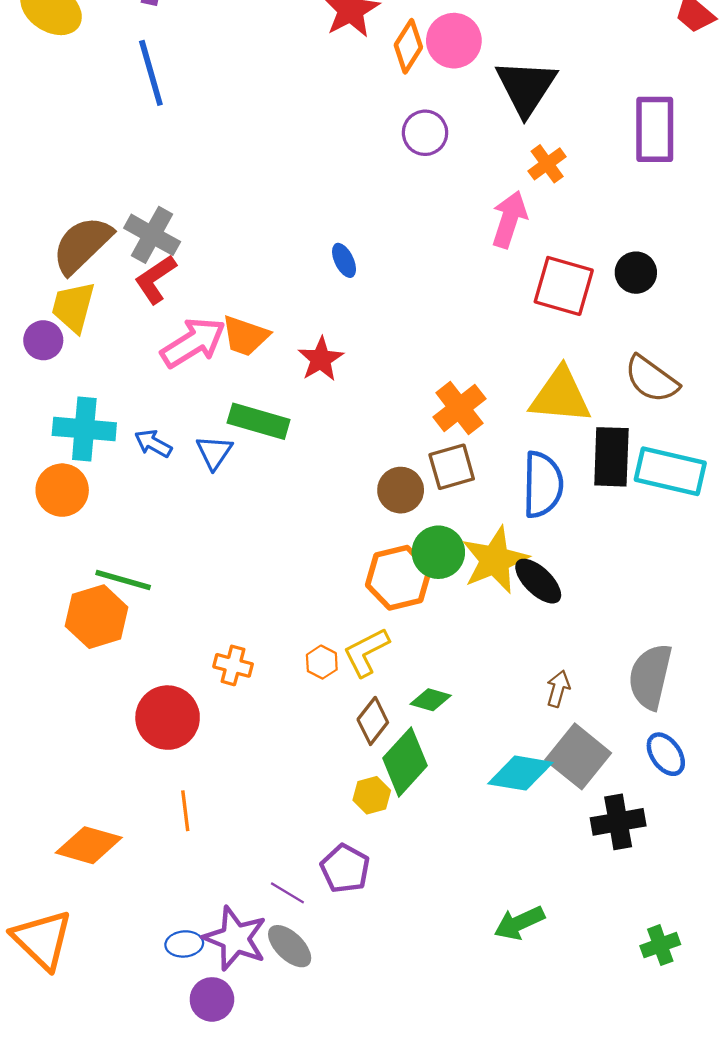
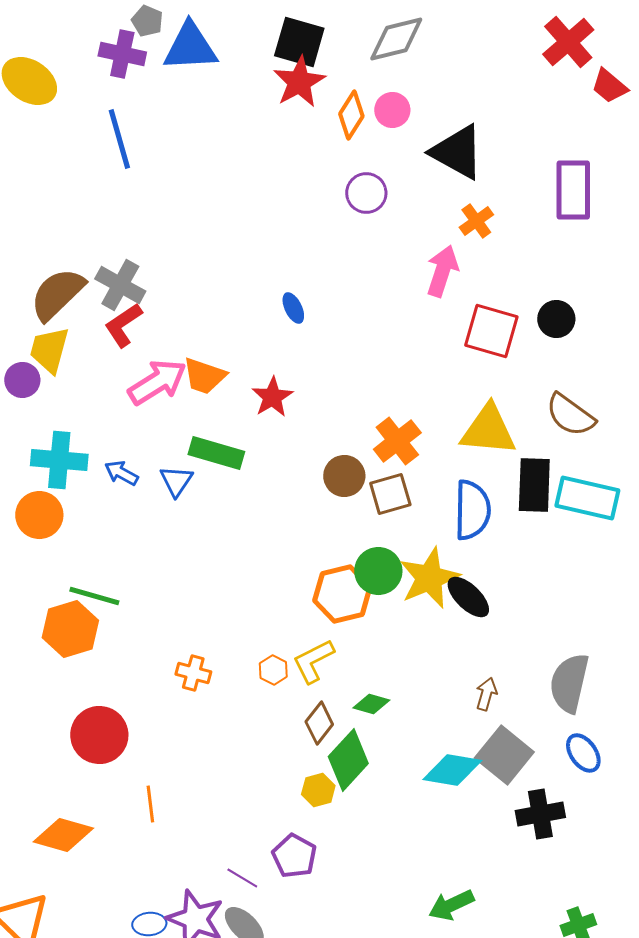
pink circle: (454, 41) -> (392, 110), size x0.7
black triangle: (526, 87) -> (457, 152), turned -34
brown circle: (401, 490) -> (344, 476), moved
red circle: (168, 718) -> (99, 735), moved

